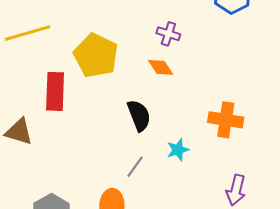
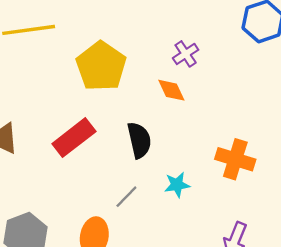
purple cross: (168, 34) -> (186, 54), turned 30
red rectangle: (55, 91) -> (74, 138), moved, turned 42

